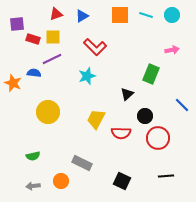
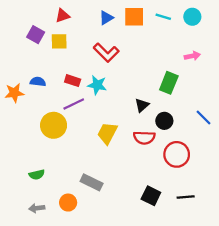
blue triangle: (82, 16) -> (106, 18), moved
purple square: (17, 24) -> (36, 35), moved, turned 35
red rectangle: (33, 39) -> (73, 81), moved
purple line: (52, 59) -> (74, 104), moved
cyan star: (87, 76) -> (97, 85), turned 30
orange star: (13, 83) -> (14, 93), turned -30
black circle: (145, 116) -> (164, 121), moved
red semicircle: (121, 133) -> (144, 138), moved
black square: (122, 181) -> (151, 196), moved

